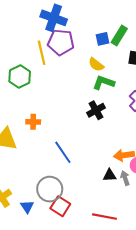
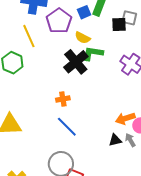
purple pentagon: (61, 42) -> (59, 21), moved, turned -30
black cross: (96, 110) -> (76, 62), moved, size x1.4
orange cross: (33, 122) -> (63, 99), moved

